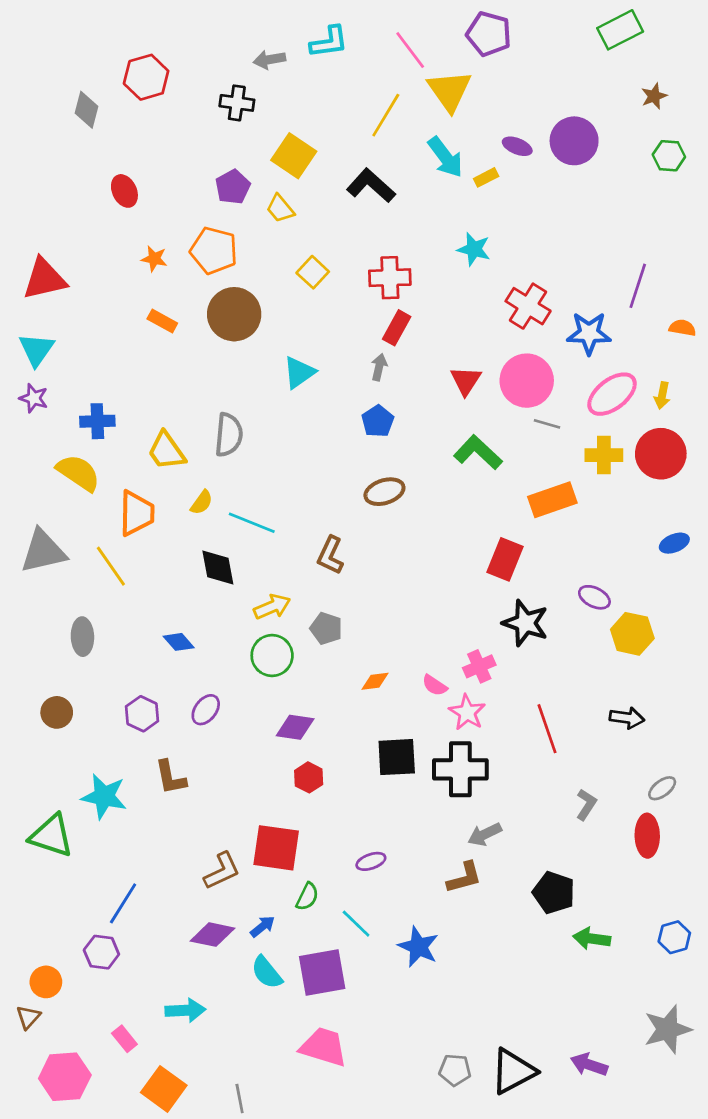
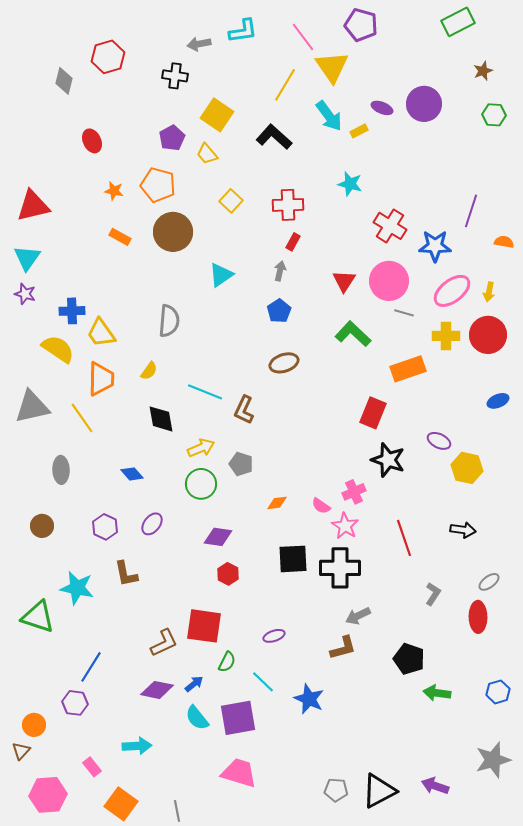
red rectangle: (397, 328) -> (293, 242), size x0.7
yellow trapezoid: (166, 451) -> (101, 333), moved
cyan line: (252, 523) -> (205, 392), moved

